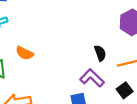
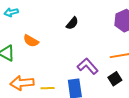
black semicircle: (100, 53) -> (72, 23), moved, turned 56

